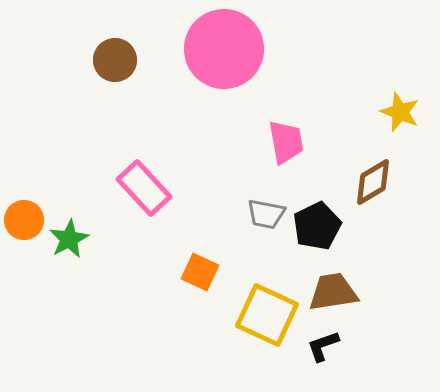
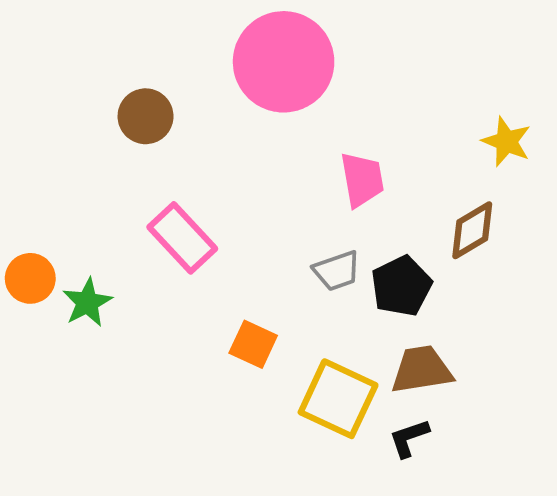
brown circle: (115, 60) -> (146, 116), moved
gray trapezoid: (266, 214) -> (337, 271), turned -30

